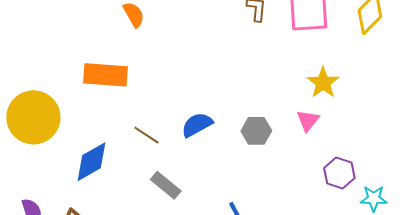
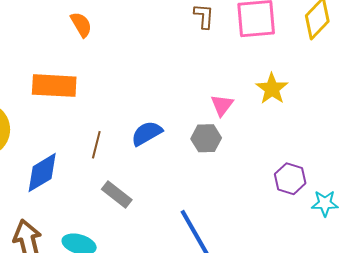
pink triangle: (308, 120) -> (222, 105), moved
brown line: (146, 135) -> (96, 145), turned 72

